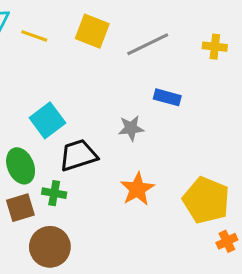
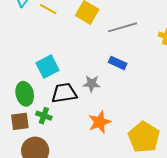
blue rectangle: (167, 97) -> (118, 63), moved
gray star: (131, 128) -> (92, 84), moved

